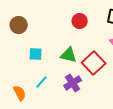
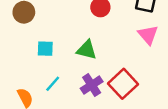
red square: (94, 63) -> (123, 84), moved

